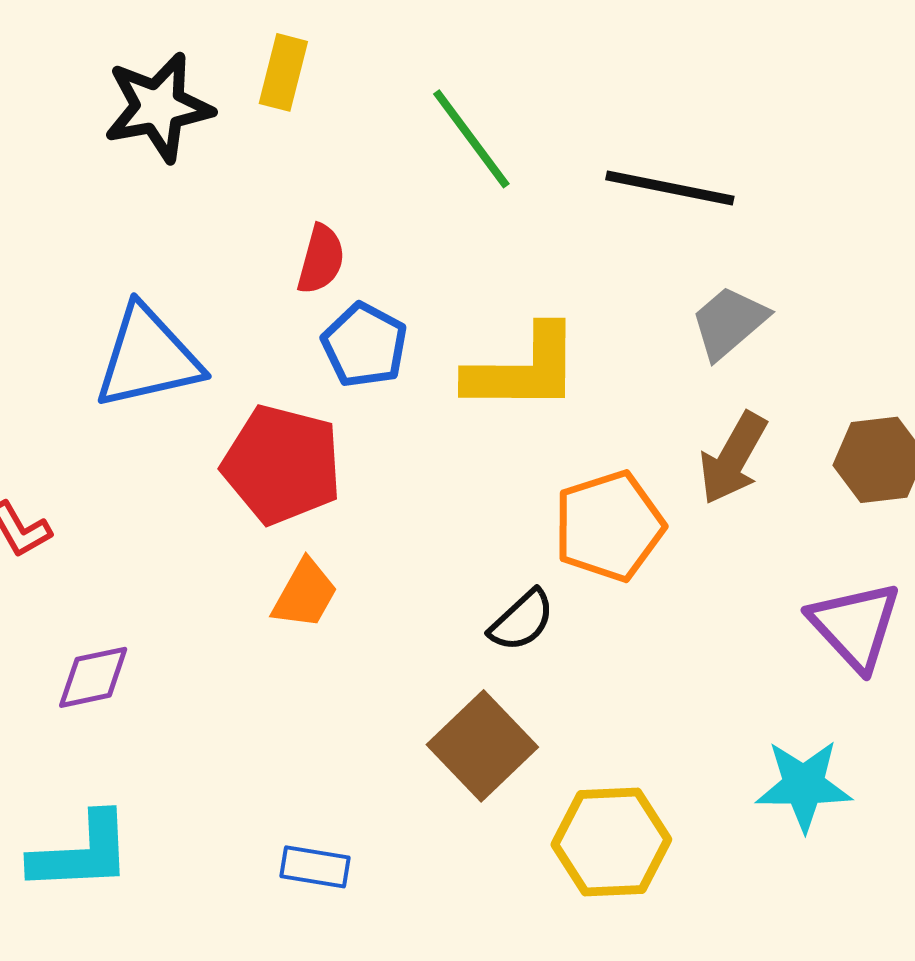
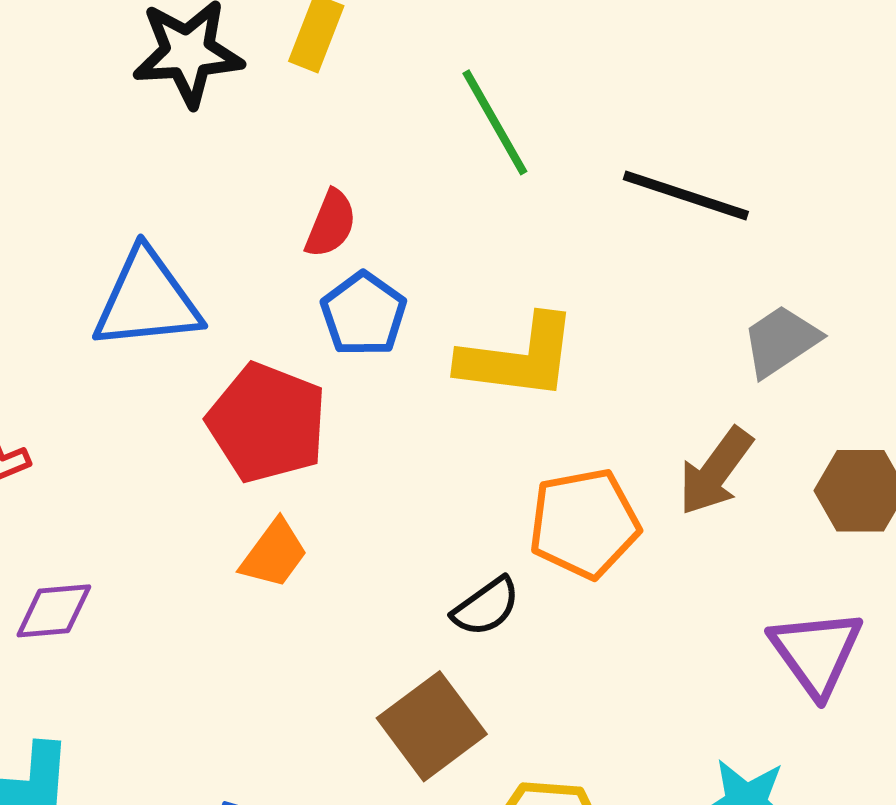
gray trapezoid: (729, 322) -> (781, 341), moved

